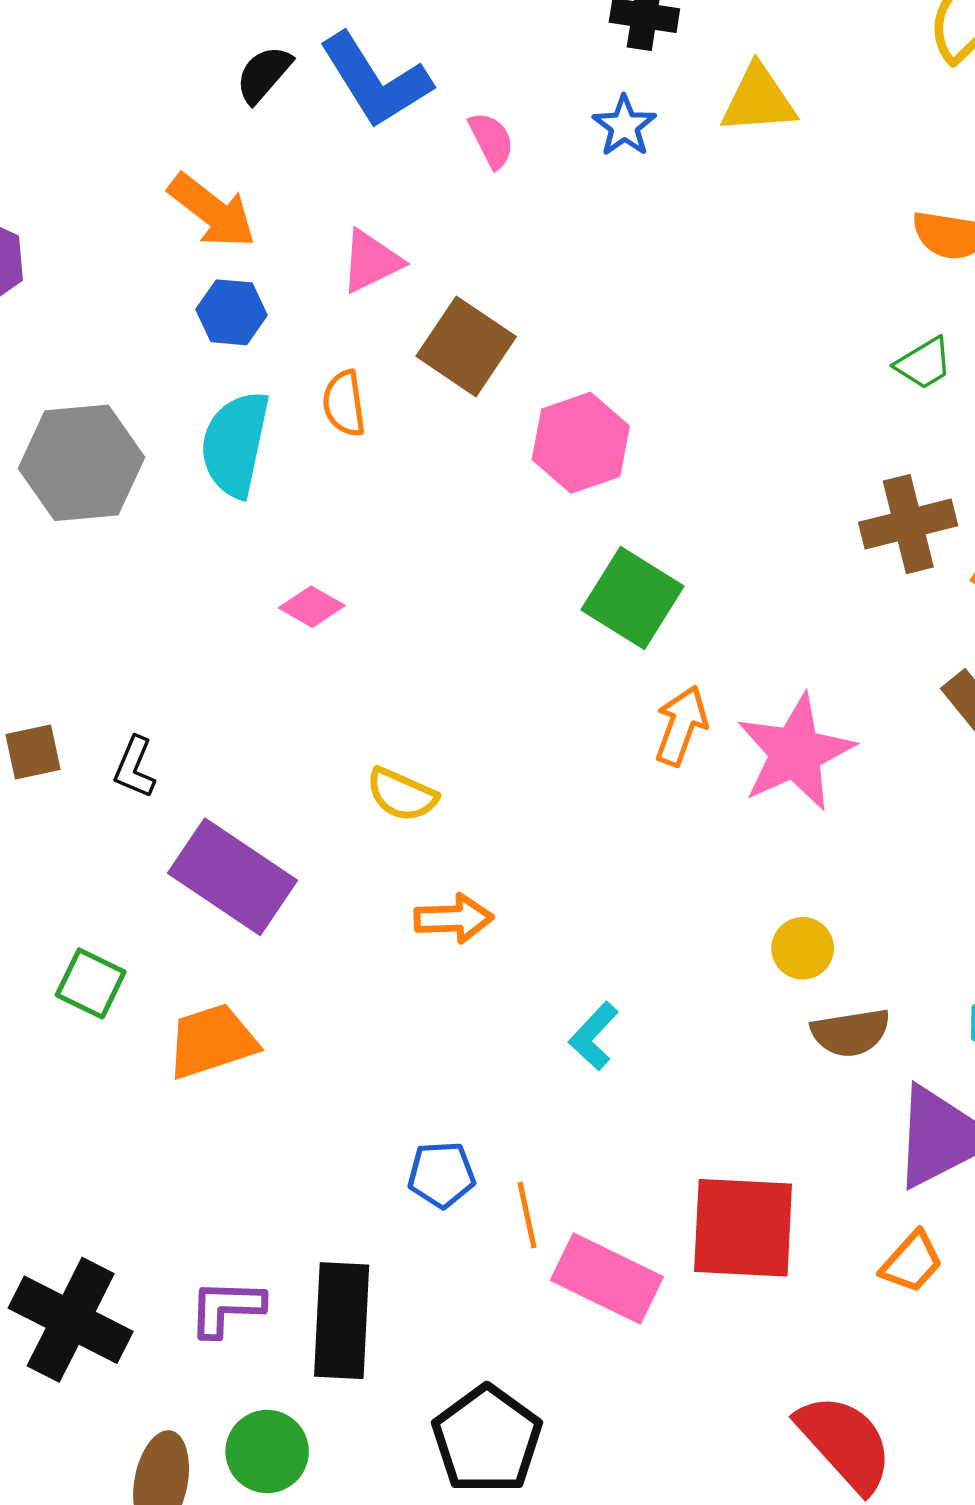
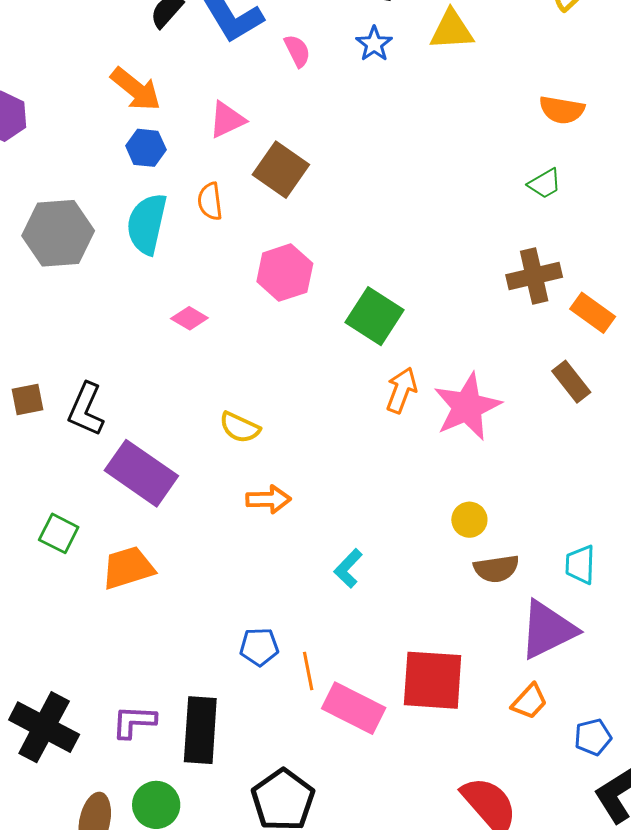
pink hexagon: (581, 443) -> (285, 273), moved
black L-shape: (135, 767) -> (86, 409), size x1.5

